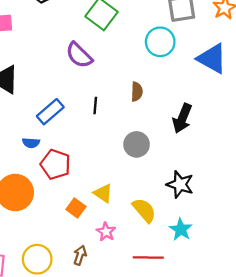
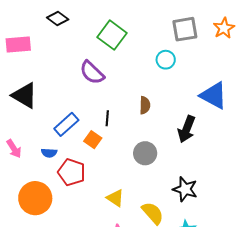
cyan circle: (160, 42) -> (166, 60), size x0.7
blue triangle: (212, 59) -> (214, 95), moved
orange square: (76, 208) -> (93, 140), moved

